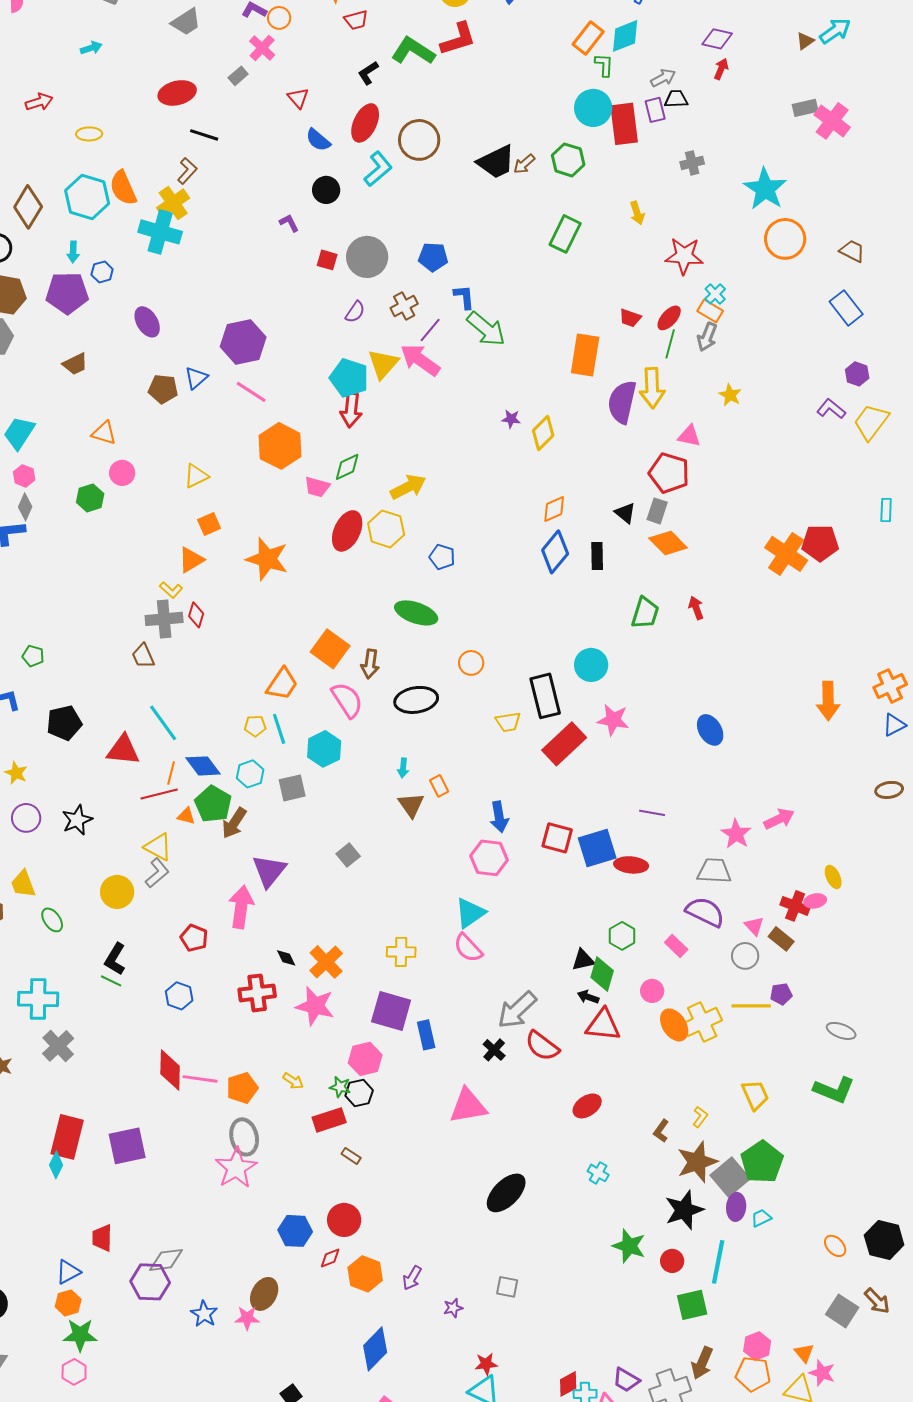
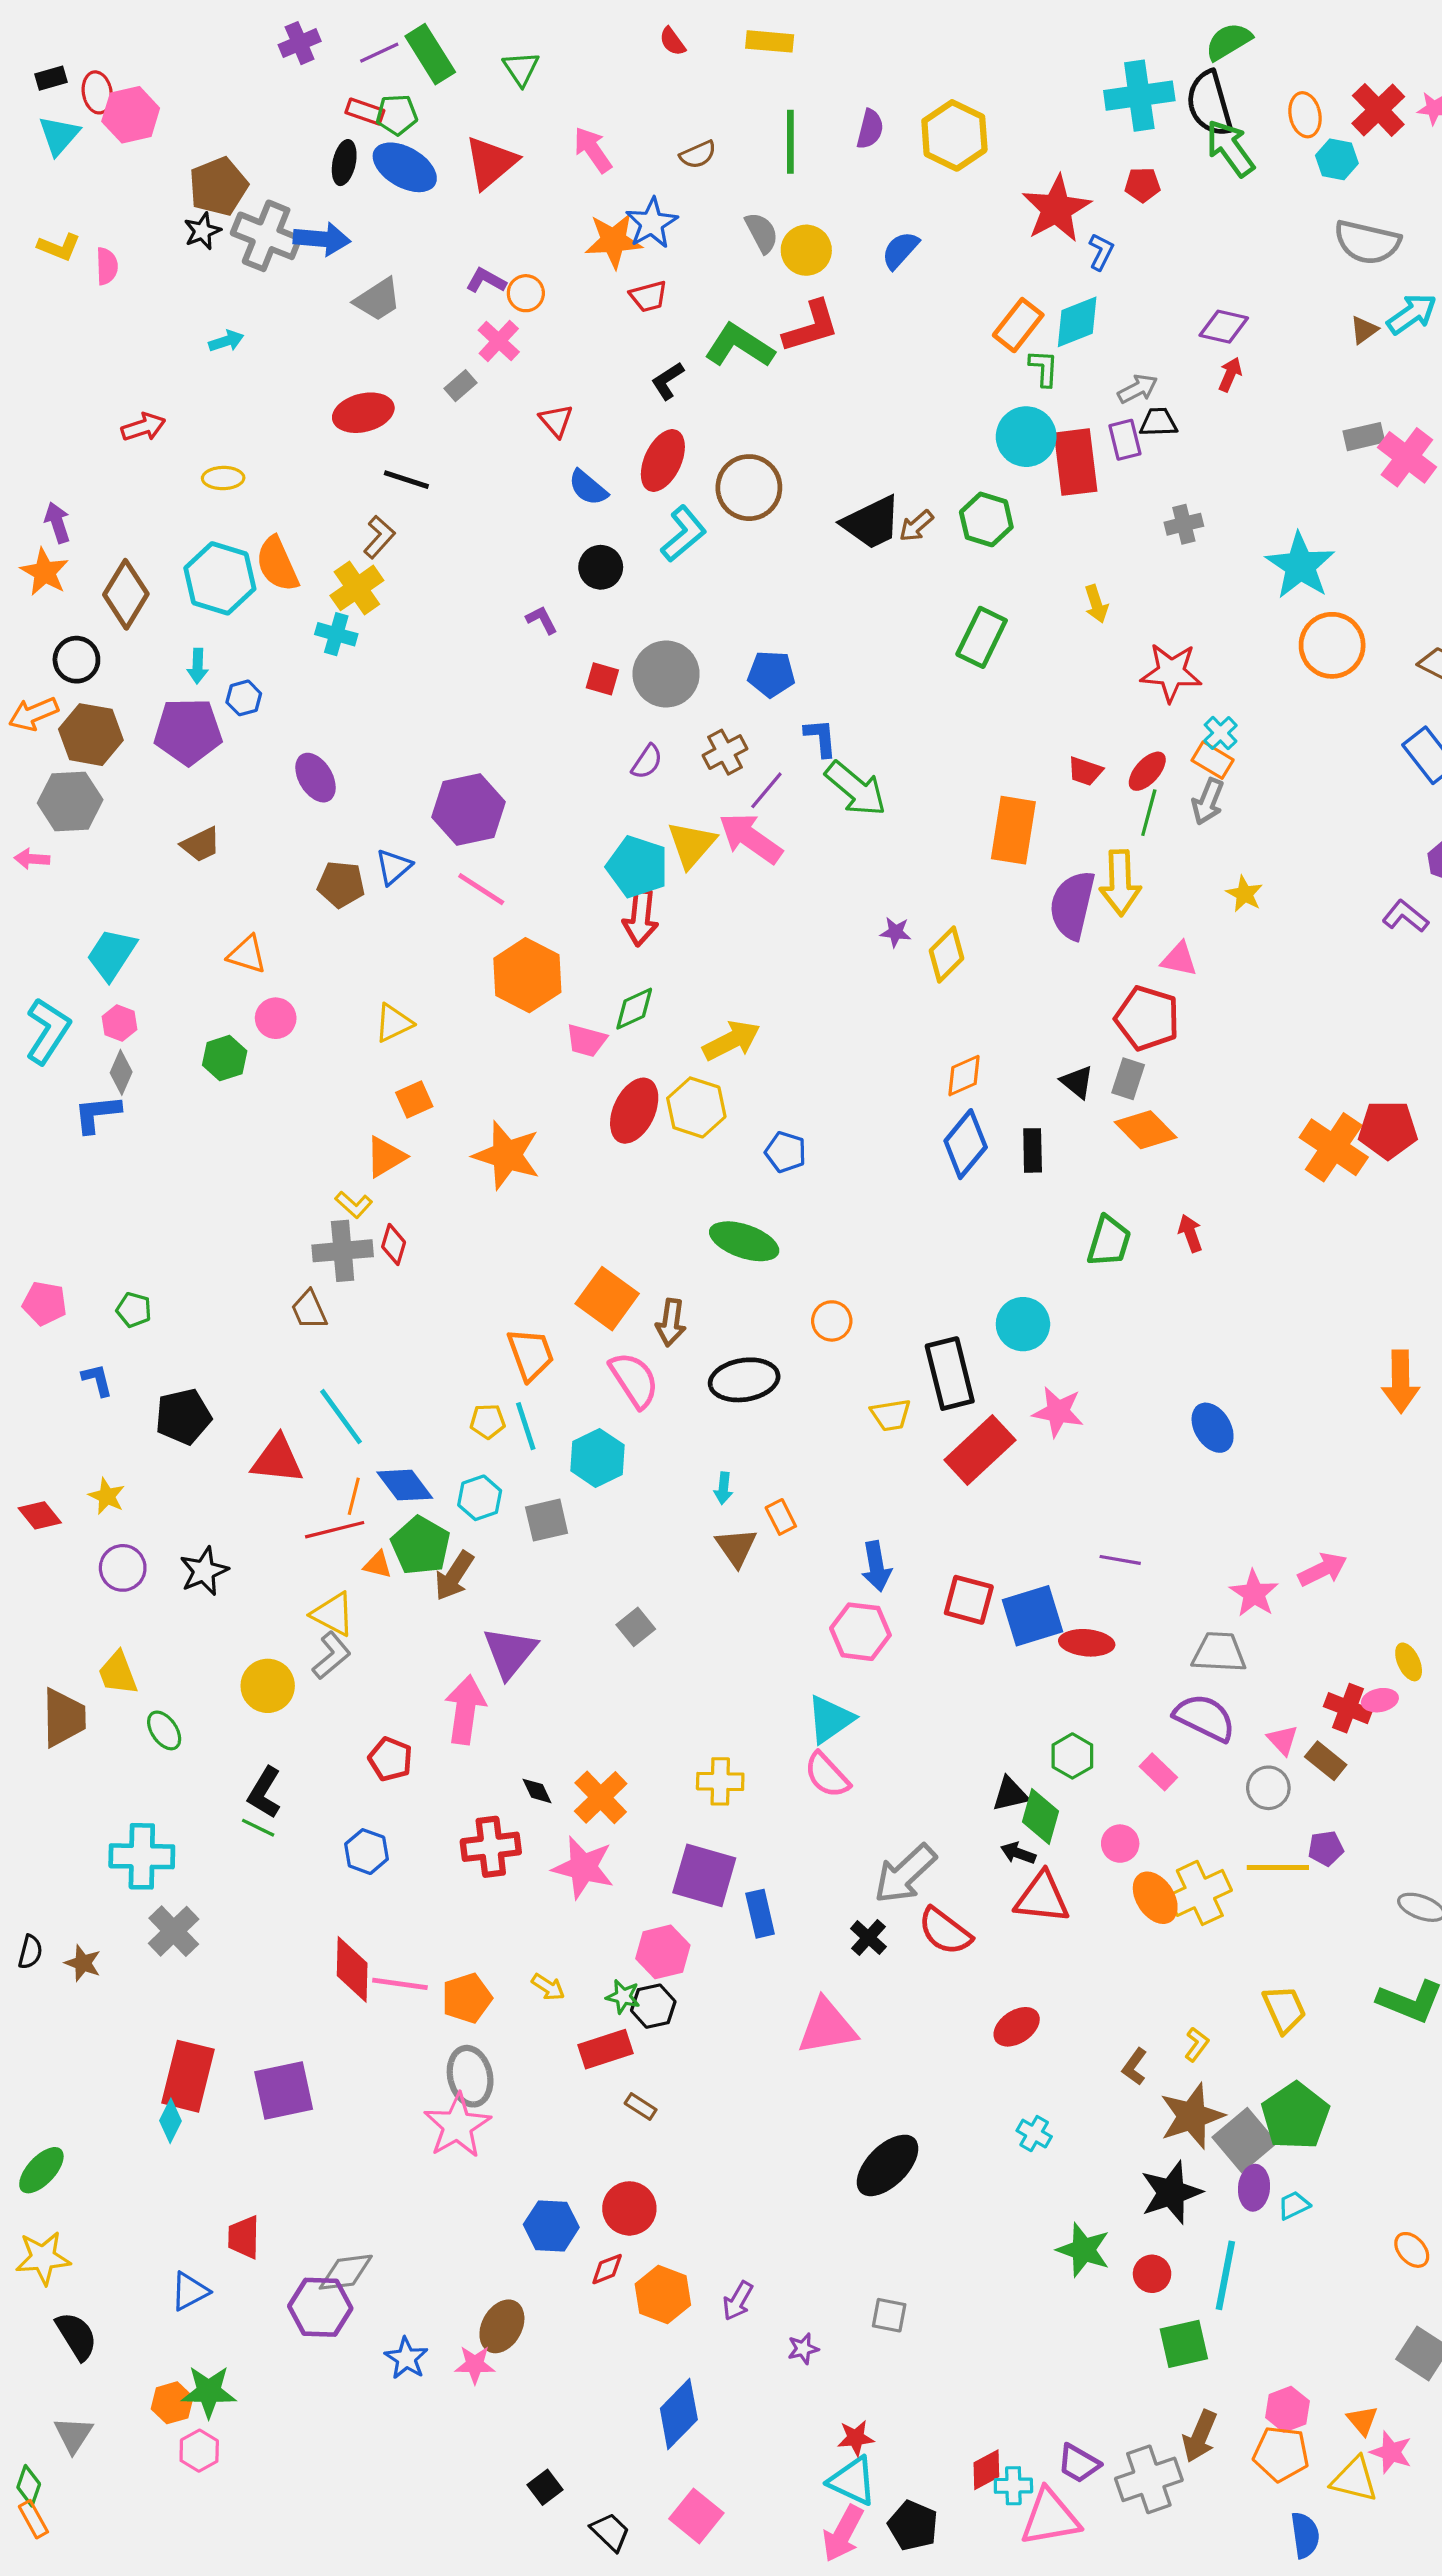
cyan cross: (160, 232) -> (336, 634), size x0.6
orange trapezoid: (282, 684) -> (531, 1354), turned -54
orange hexagon: (68, 1303) -> (172, 2403), moved

